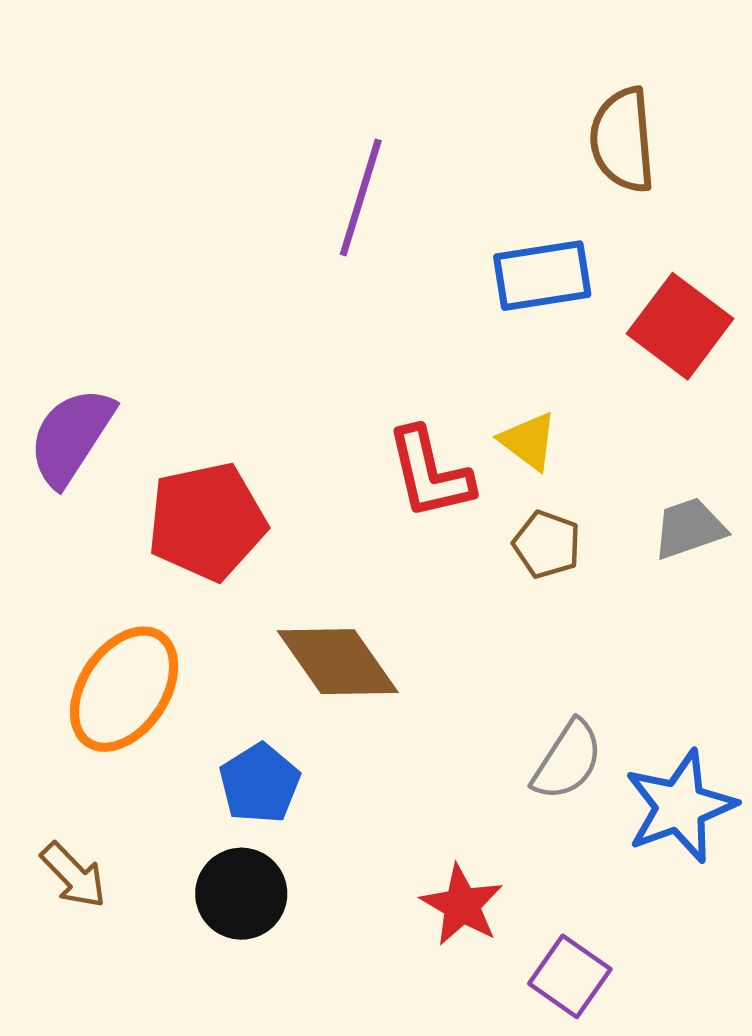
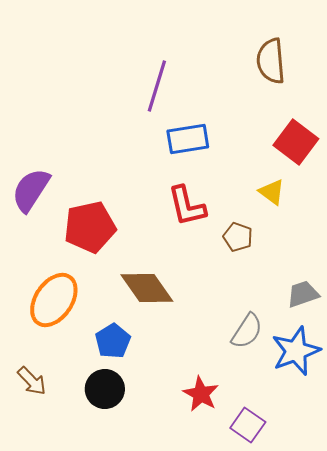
blue rectangle: (542, 276) -> (188, 139), moved
yellow triangle: (528, 441) -> (272, 192), moved
gray trapezoid: (689, 528) -> (303, 294), moved

